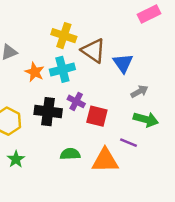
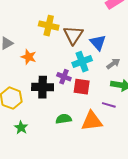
brown triangle: (93, 51) -> (73, 35), turned 35
cyan cross: (62, 69) -> (82, 62), moved

